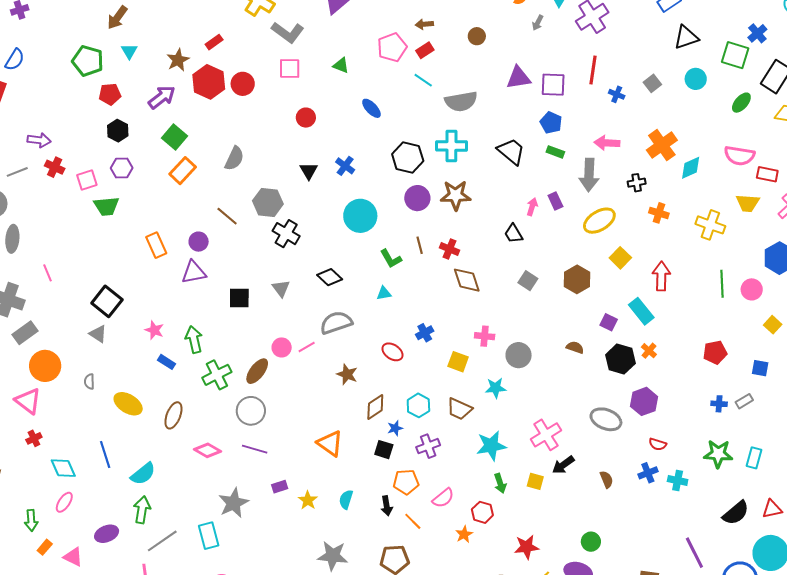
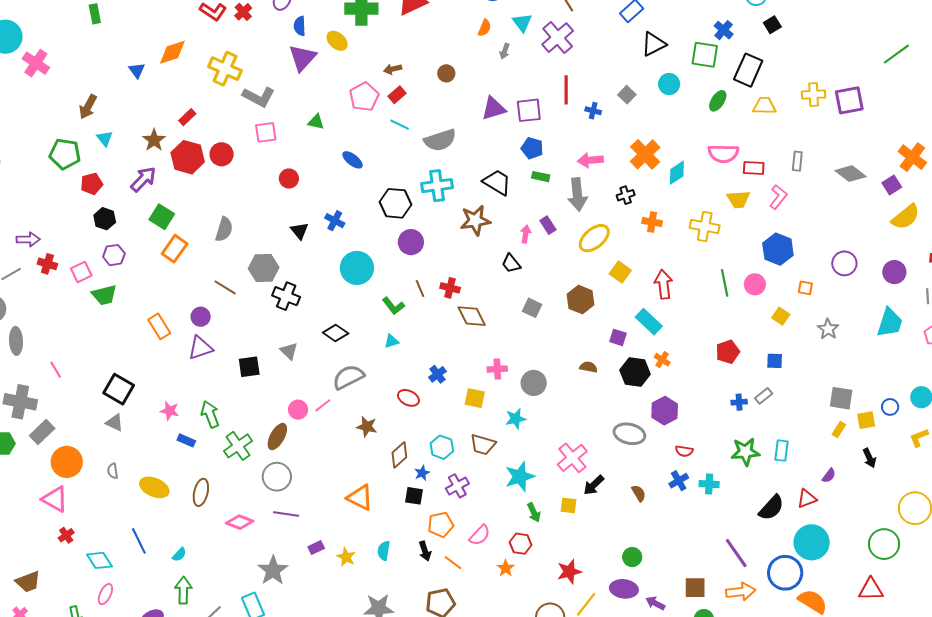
brown star: (456, 195) -> (475, 220), moved
cyan semicircle: (143, 474) -> (179, 554), size x0.6

